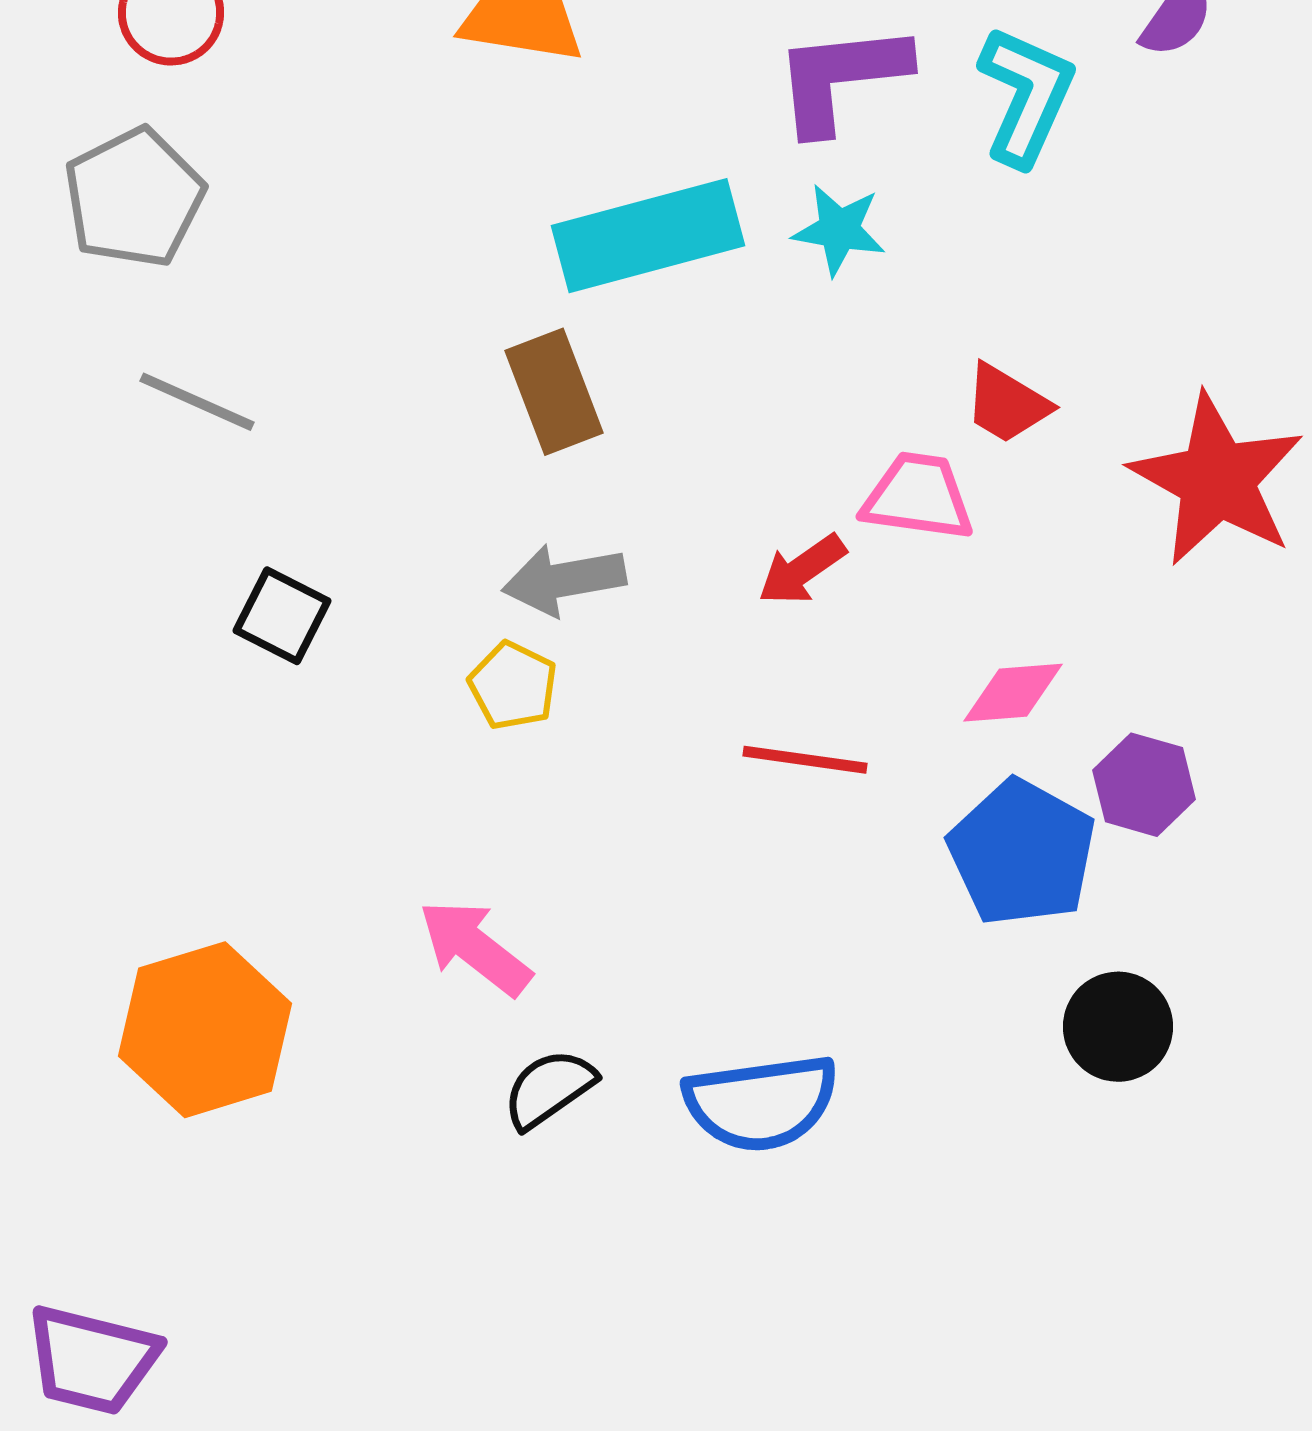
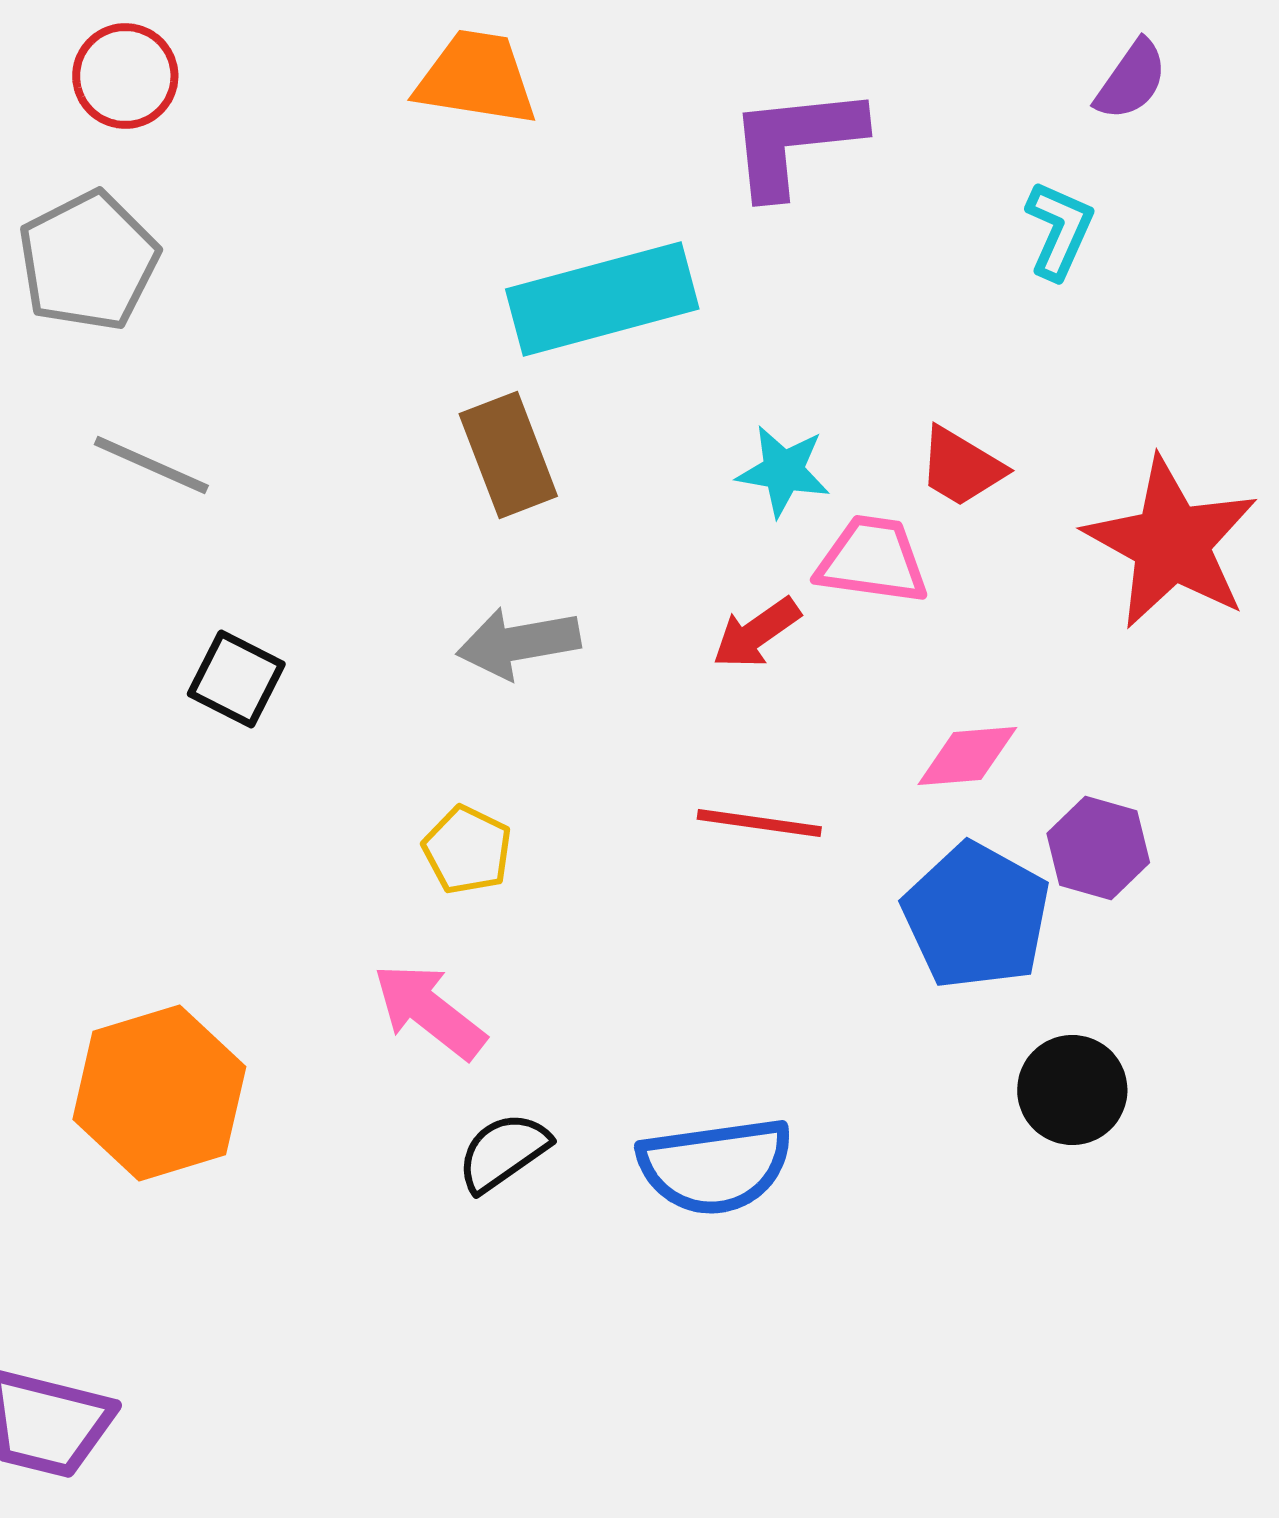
cyan L-shape: (1026, 96) -> (1059, 230), moved, size x0.7
cyan star: (839, 230) -> (783, 471), moved
yellow pentagon: (513, 686) -> (467, 850), moved

